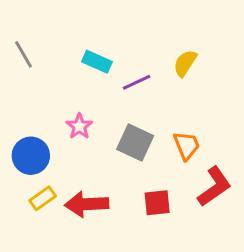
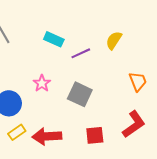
orange trapezoid: (187, 145) -> (138, 81), moved

